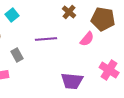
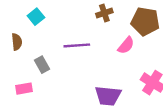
brown cross: (69, 12) -> (104, 13), turned 32

